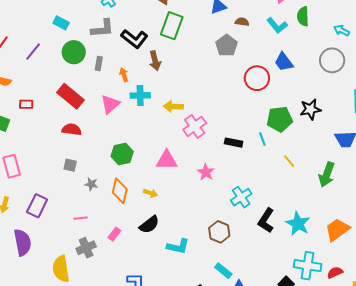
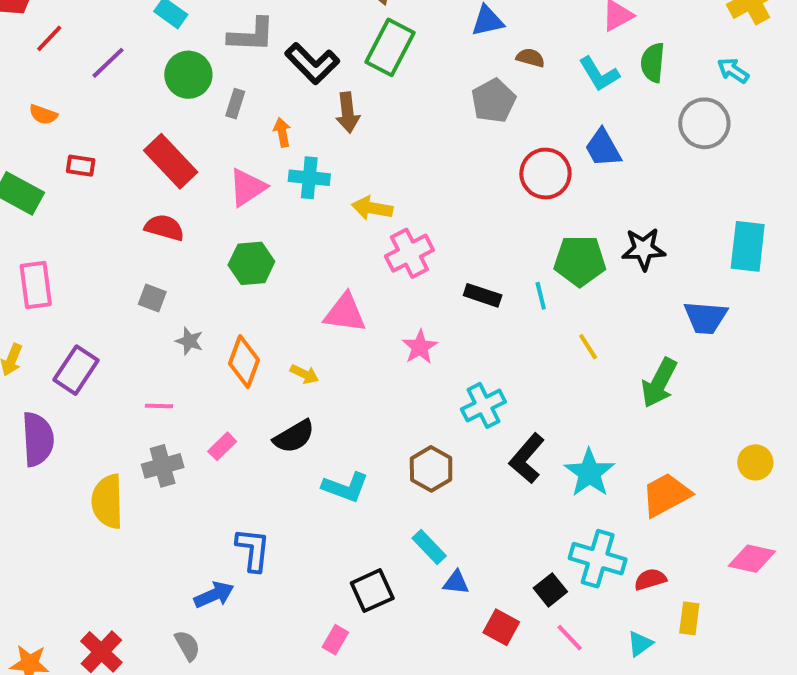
cyan arrow: (342, 31) -> (733, 70), moved
gray circle: (332, 60) -> (704, 123), moved
green hexagon: (122, 154) -> (251, 263), moved

